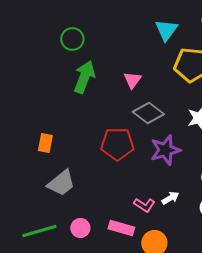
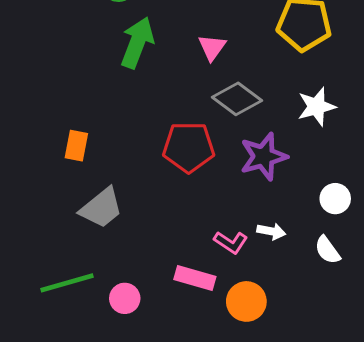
white arrow: (170, 198) -> (271, 231), turned 42
pink circle: (80, 228) -> (125, 298), moved

